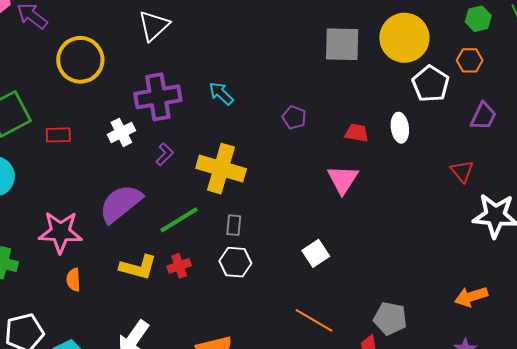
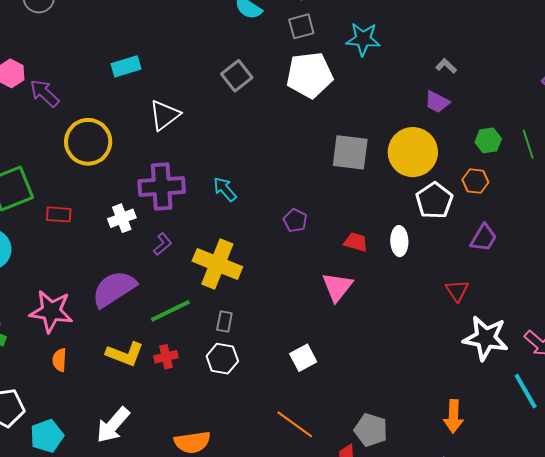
orange arrow: (471, 297) -> (453, 416), turned -76

